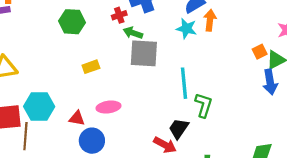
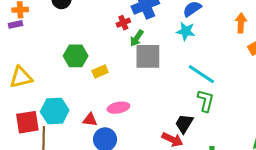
orange arrow: (210, 20) -> (241, 23), moved
green hexagon: (72, 22) -> (76, 56), moved
green arrow: (133, 33) -> (137, 38), turned -72
cyan line: (184, 83) -> (201, 74), moved, turned -48

